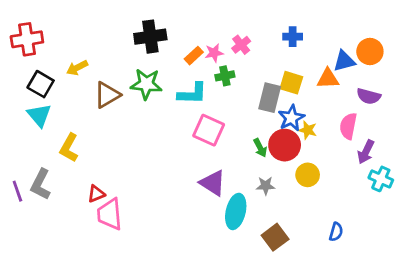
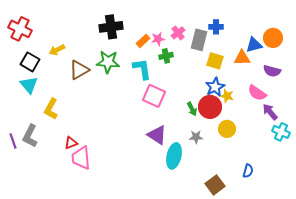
red cross: (27, 39) -> (20, 29), turned 35
cyan L-shape: (192, 94) -> (142, 69), turned -100
gray rectangle: (270, 98) -> (199, 40), moved
pink semicircle: (348, 126) -> (257, 93), turned -66
purple arrow: (366, 152) -> (270, 112), turned 114
brown square: (275, 237) -> (215, 185), moved

